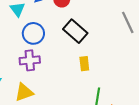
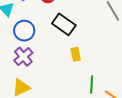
purple cross: (30, 60) -> (23, 57), turned -30

